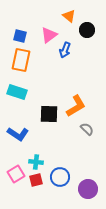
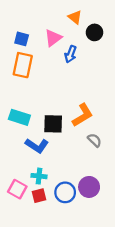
cyan rectangle: (17, 92) -> (19, 117), moved
blue L-shape: (18, 134) -> (37, 146), moved
pink square: (16, 174) -> (17, 189), turned -30
purple circle: (88, 189) -> (89, 187), moved

